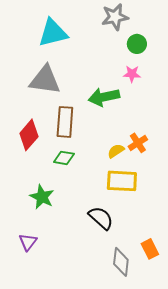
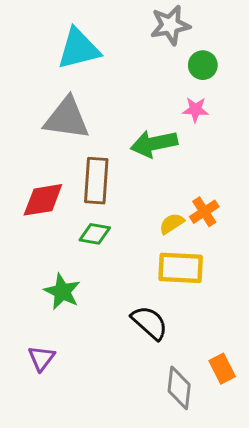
red diamond: (29, 135) -> (43, 200), turned 40

